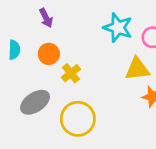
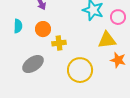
yellow cross: (71, 73) -> (59, 43), turned 32
yellow circle: (78, 119) -> (80, 70), moved

